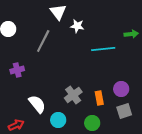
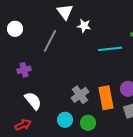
orange rectangle: (99, 98) -> (106, 98), size x1.6
white semicircle: (37, 104) -> (33, 101), moved
green circle: (92, 123) -> (88, 123), moved

